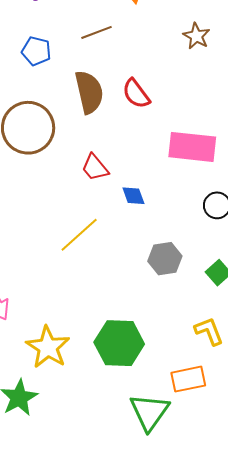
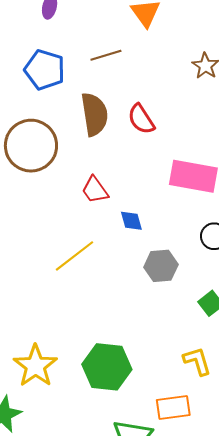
blue pentagon: (36, 51) -> (45, 70), size x1.4
gray hexagon: (165, 259) -> (161, 266), moved

